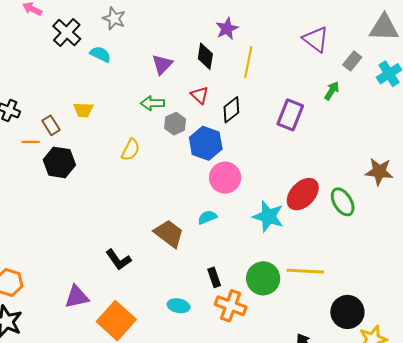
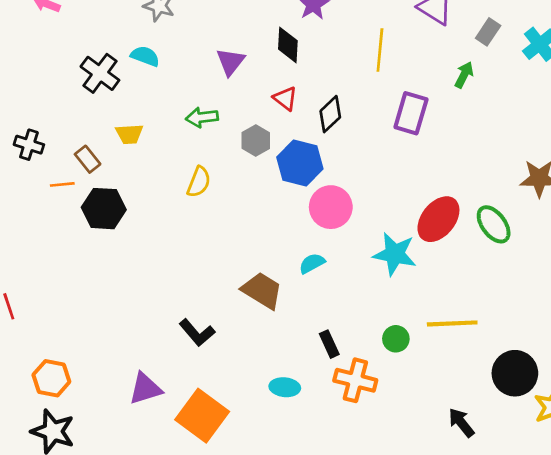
black cross: (67, 33) -> (100, 73), moved
yellow line: (248, 62) -> (380, 50), moved
green arrow: (152, 103) -> (202, 117), moved
green circle: (263, 278) -> (396, 339), size x0.6

